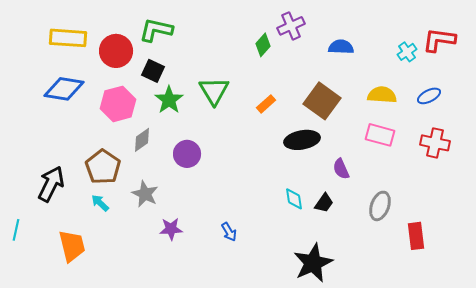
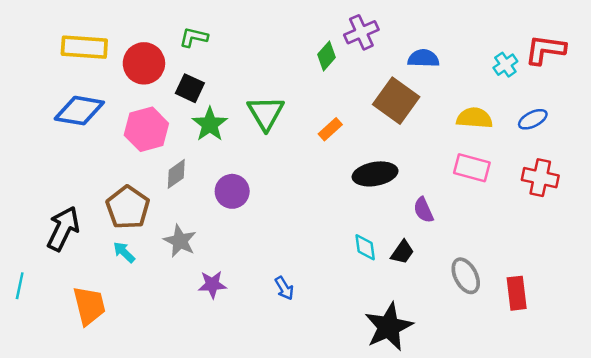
green L-shape: (156, 30) -> (194, 37), size x0.7
brown square: (322, 101) -> (396, 101), moved
gray ellipse: (380, 206) -> (466, 276), moved, turned -48

